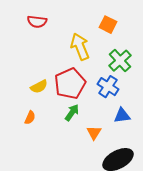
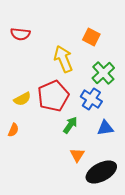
green arrow: (72, 113) -> (70, 125), moved
orange triangle: (94, 133) -> (77, 155), moved

